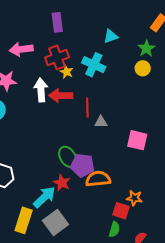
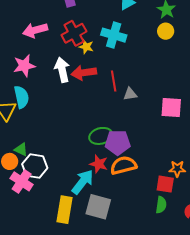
green ellipse: (68, 157) -> (101, 136), turned -65
orange semicircle: (98, 179) -> (123, 165), moved
gray square: (56, 222) -> (98, 207), turned -30

